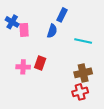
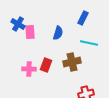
blue rectangle: (62, 15) -> (83, 18), moved
brown cross: (83, 73) -> (72, 62), moved

